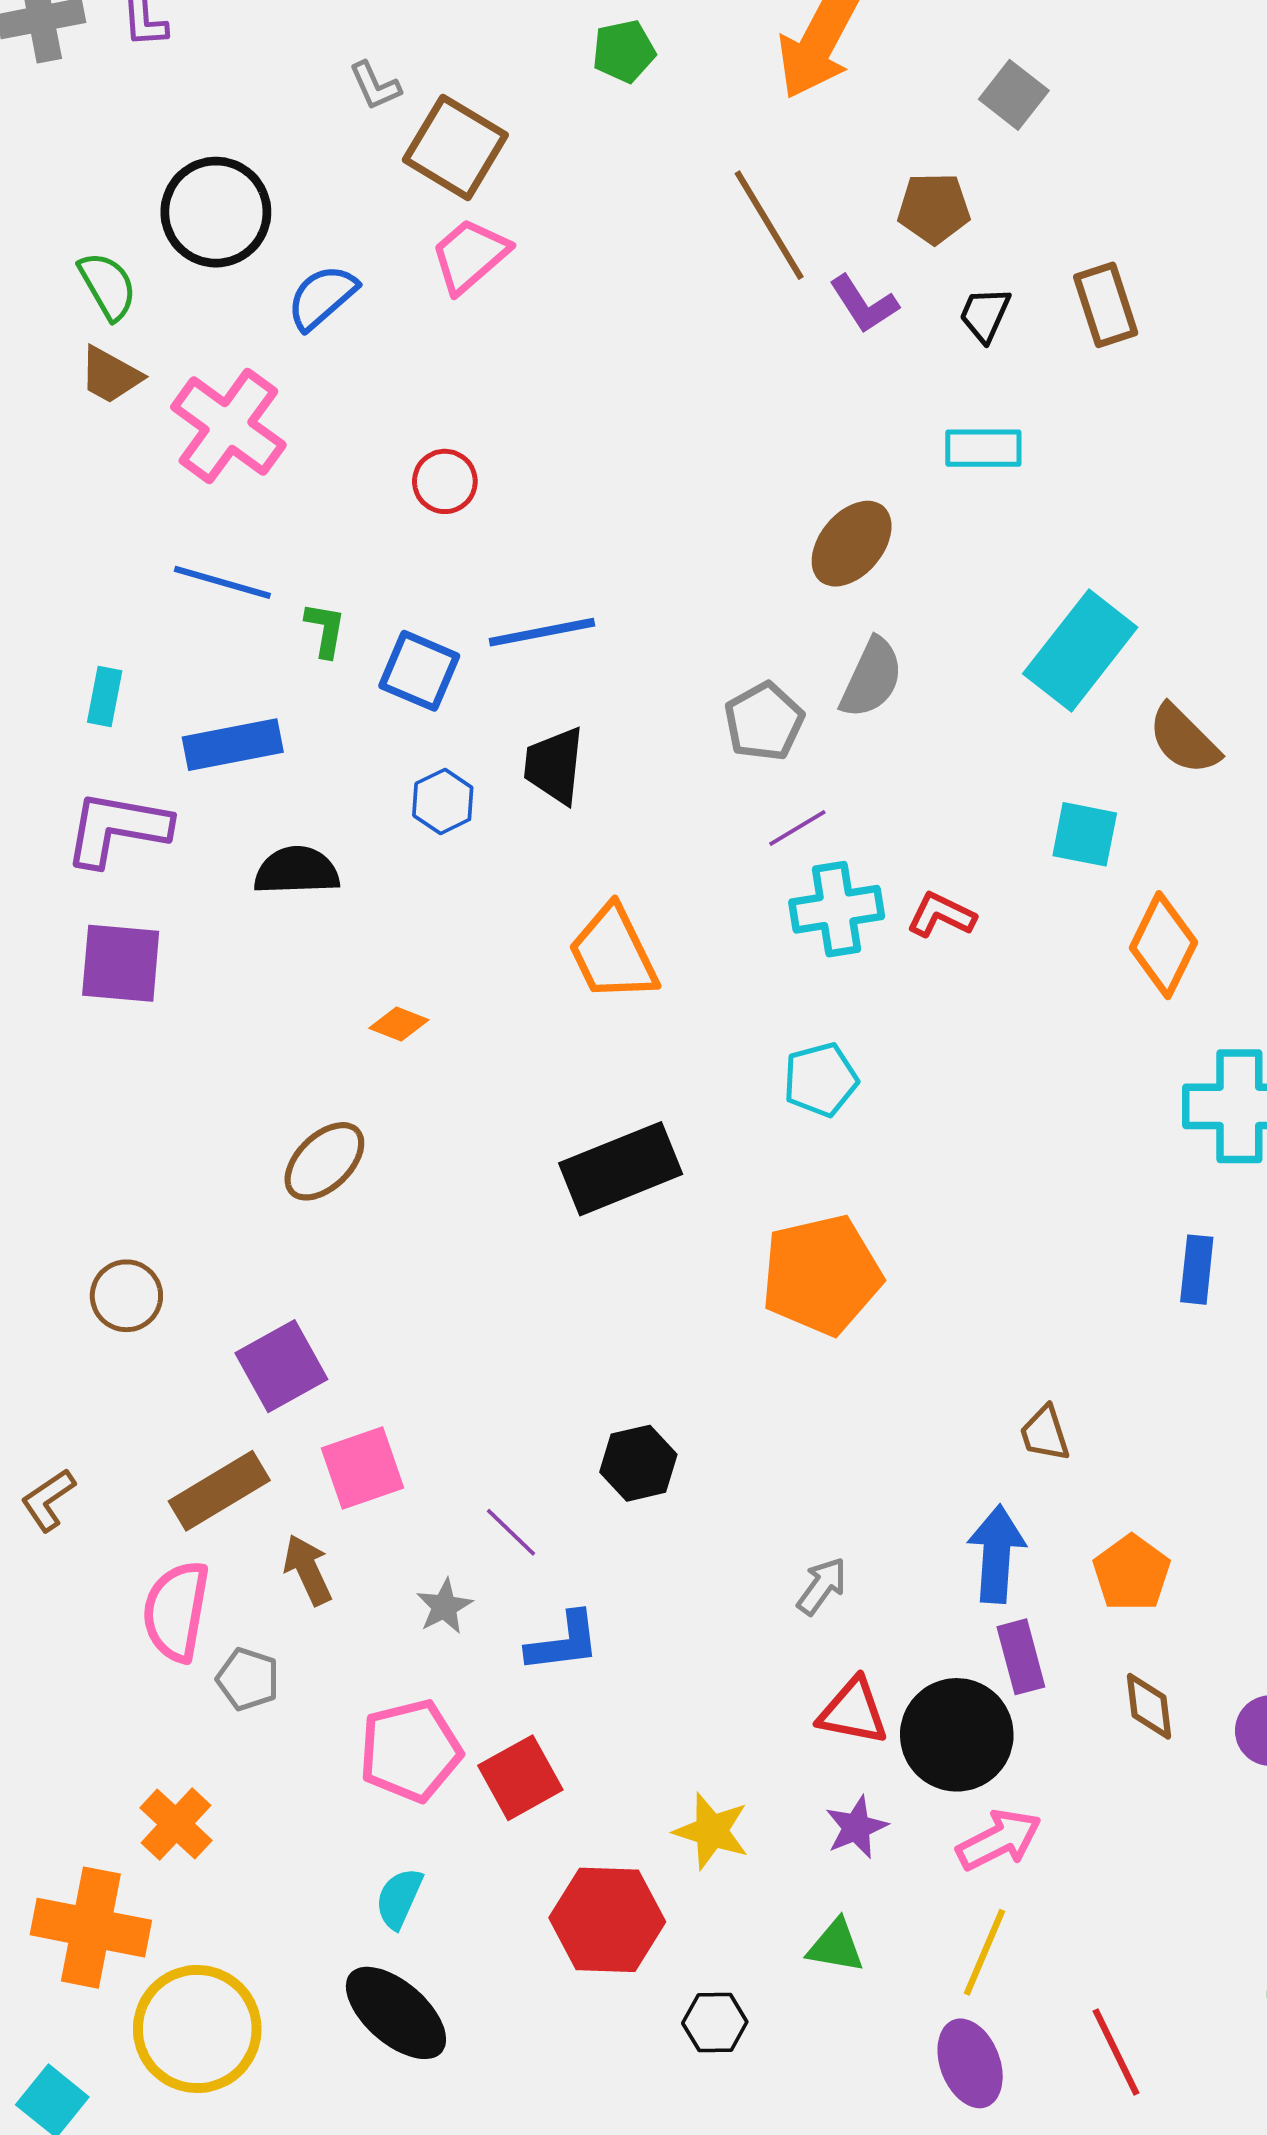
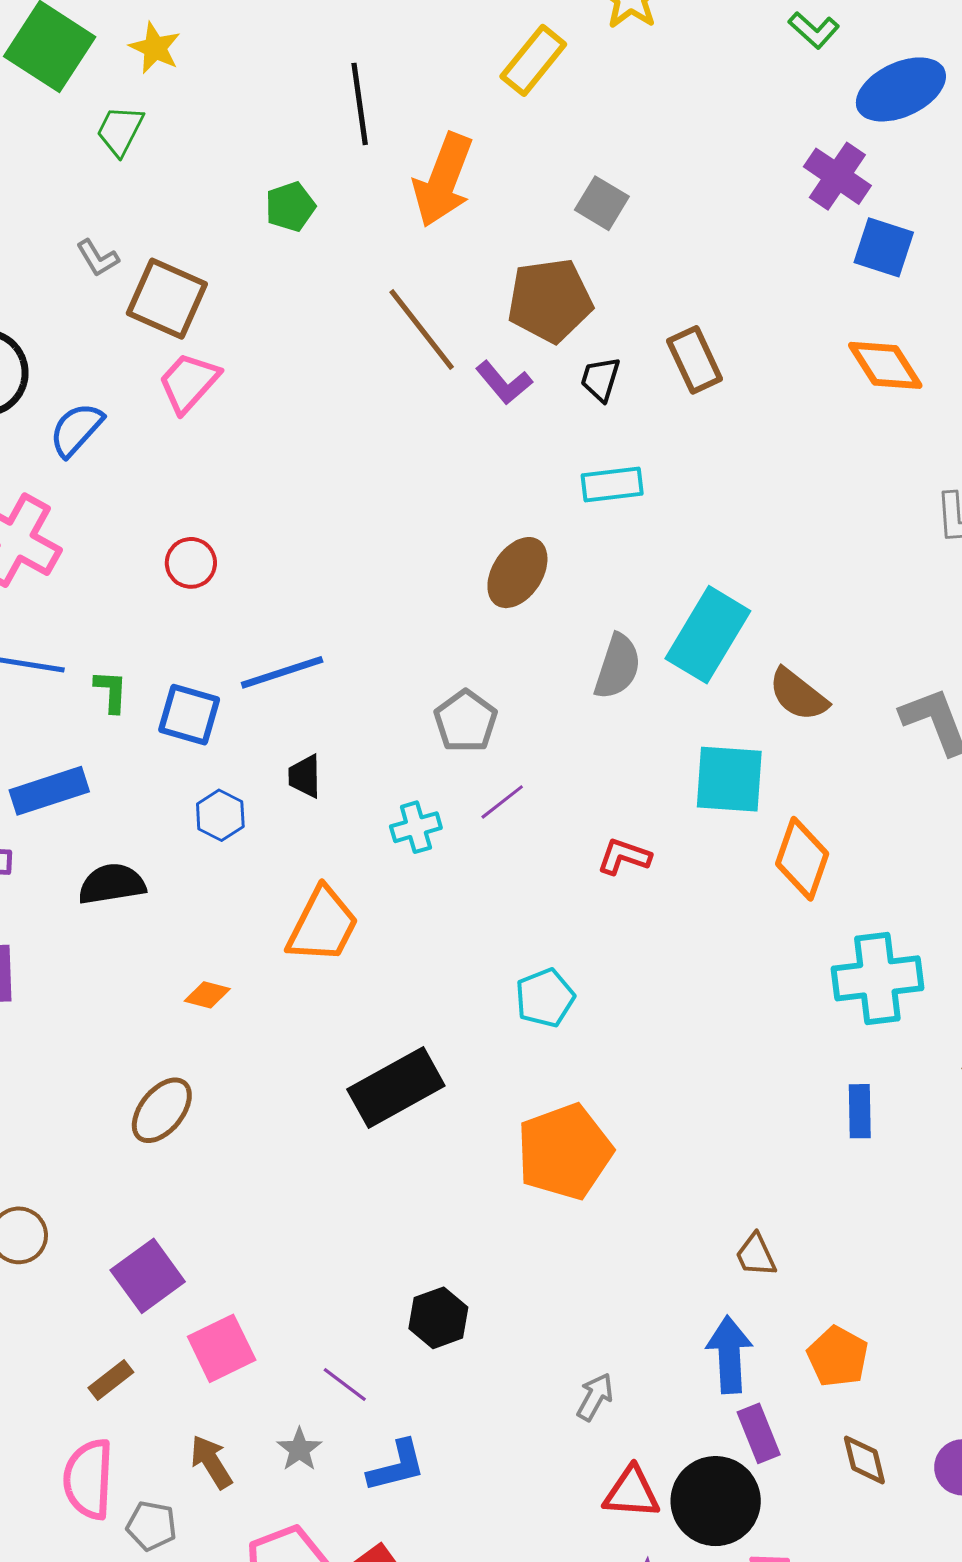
brown pentagon: (934, 208) -> (550, 300), size x1.5
gray semicircle: (872, 678) -> (617, 667), moved
black trapezoid: (554, 765) -> (305, 776), size x0.7
cyan square: (1085, 834) -> (729, 779), size x1.4
cyan cross: (837, 909) -> (416, 827), moved, size x0.7
orange trapezoid: (613, 953) -> (323, 925), moved, turned -120
brown rectangle: (219, 1491) -> (111, 1380), size x0.6
brown arrow: (308, 1570) -> (211, 1462), moved

